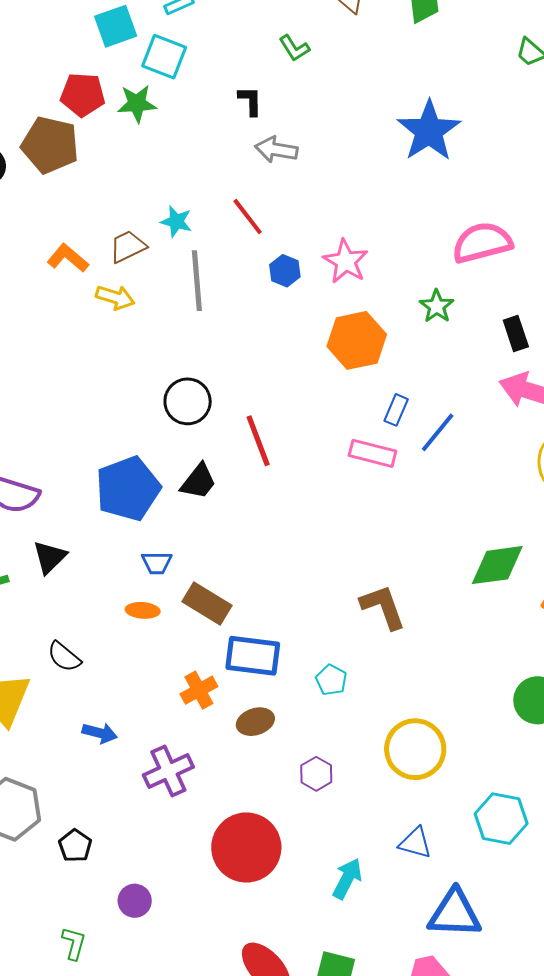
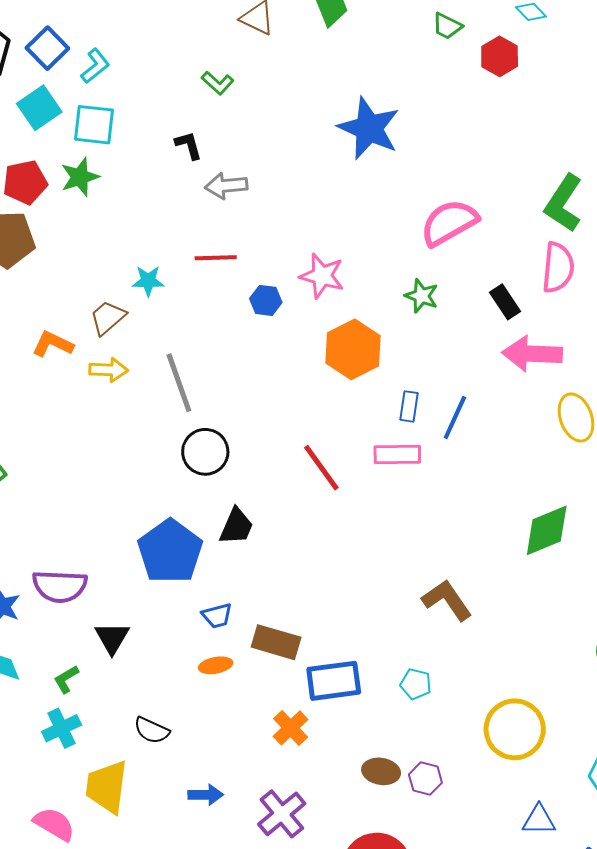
red line: (248, 217) -> (216, 258), turned -39
gray line: (197, 281) -> (179, 383), moved
red line: (258, 441) -> (321, 468), moved
brown ellipse: (255, 722) -> (381, 771), moved, turned 42

